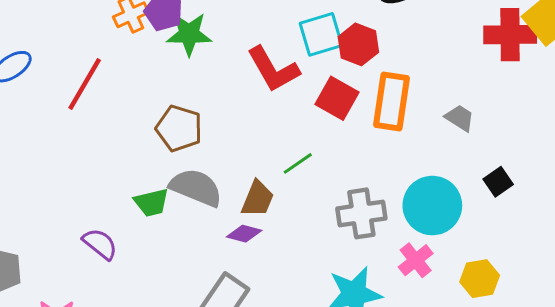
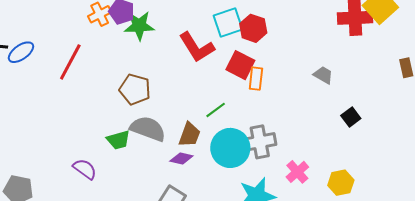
orange rectangle: (391, 101) -> (256, 79), moved, size x0.6
cyan circle: (432, 206) -> (230, 148), moved

